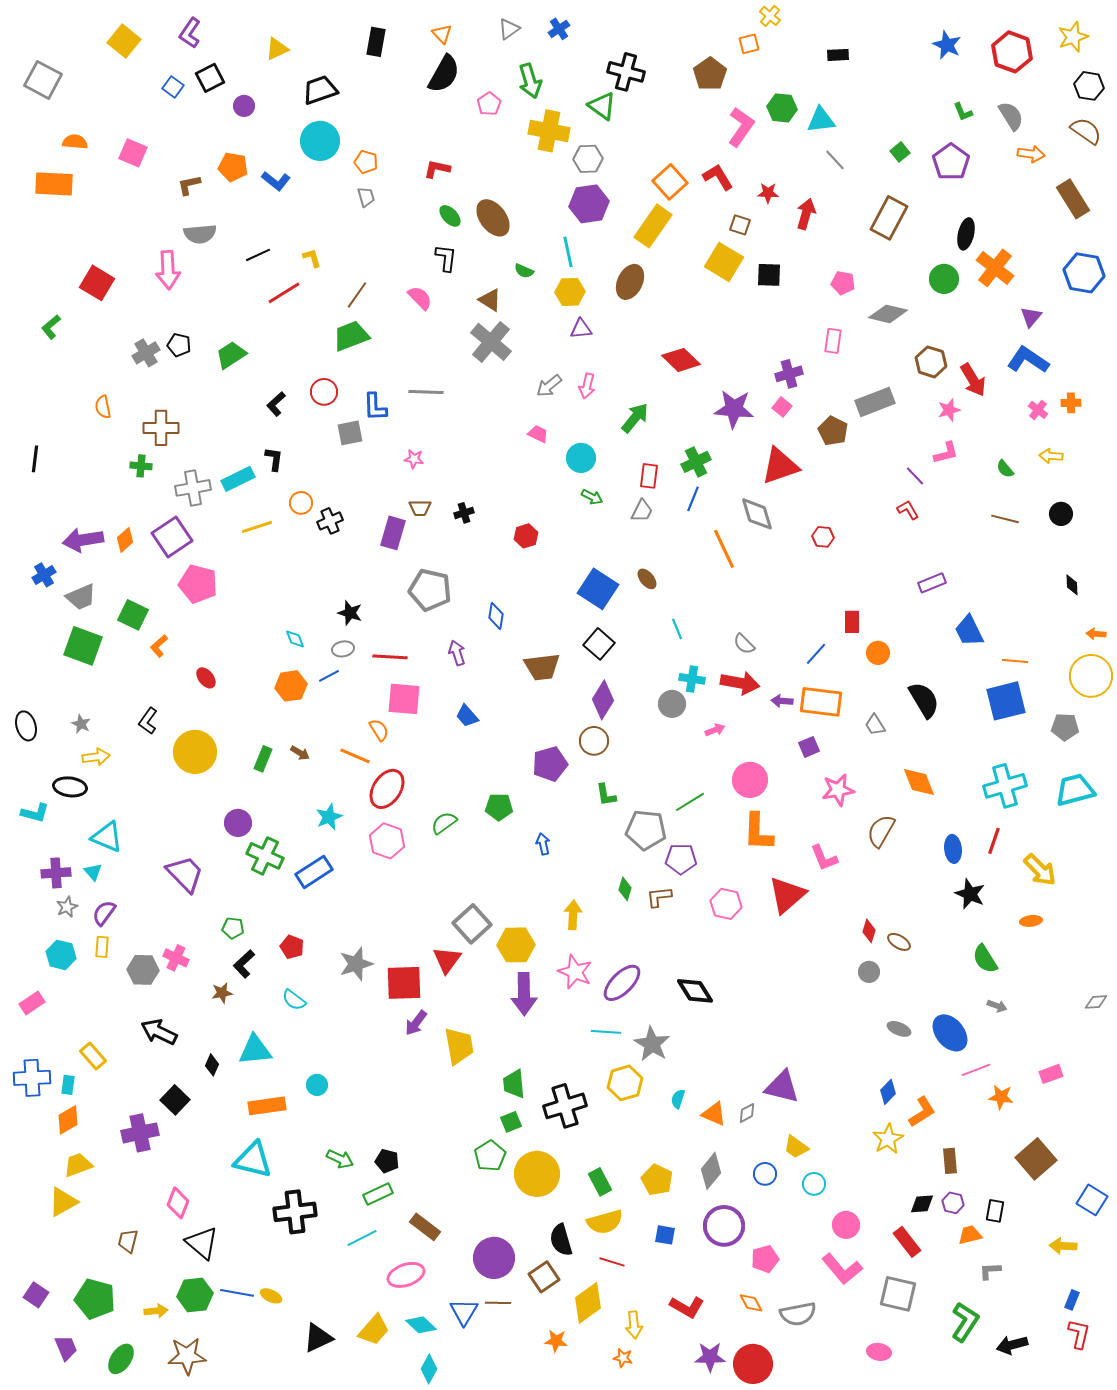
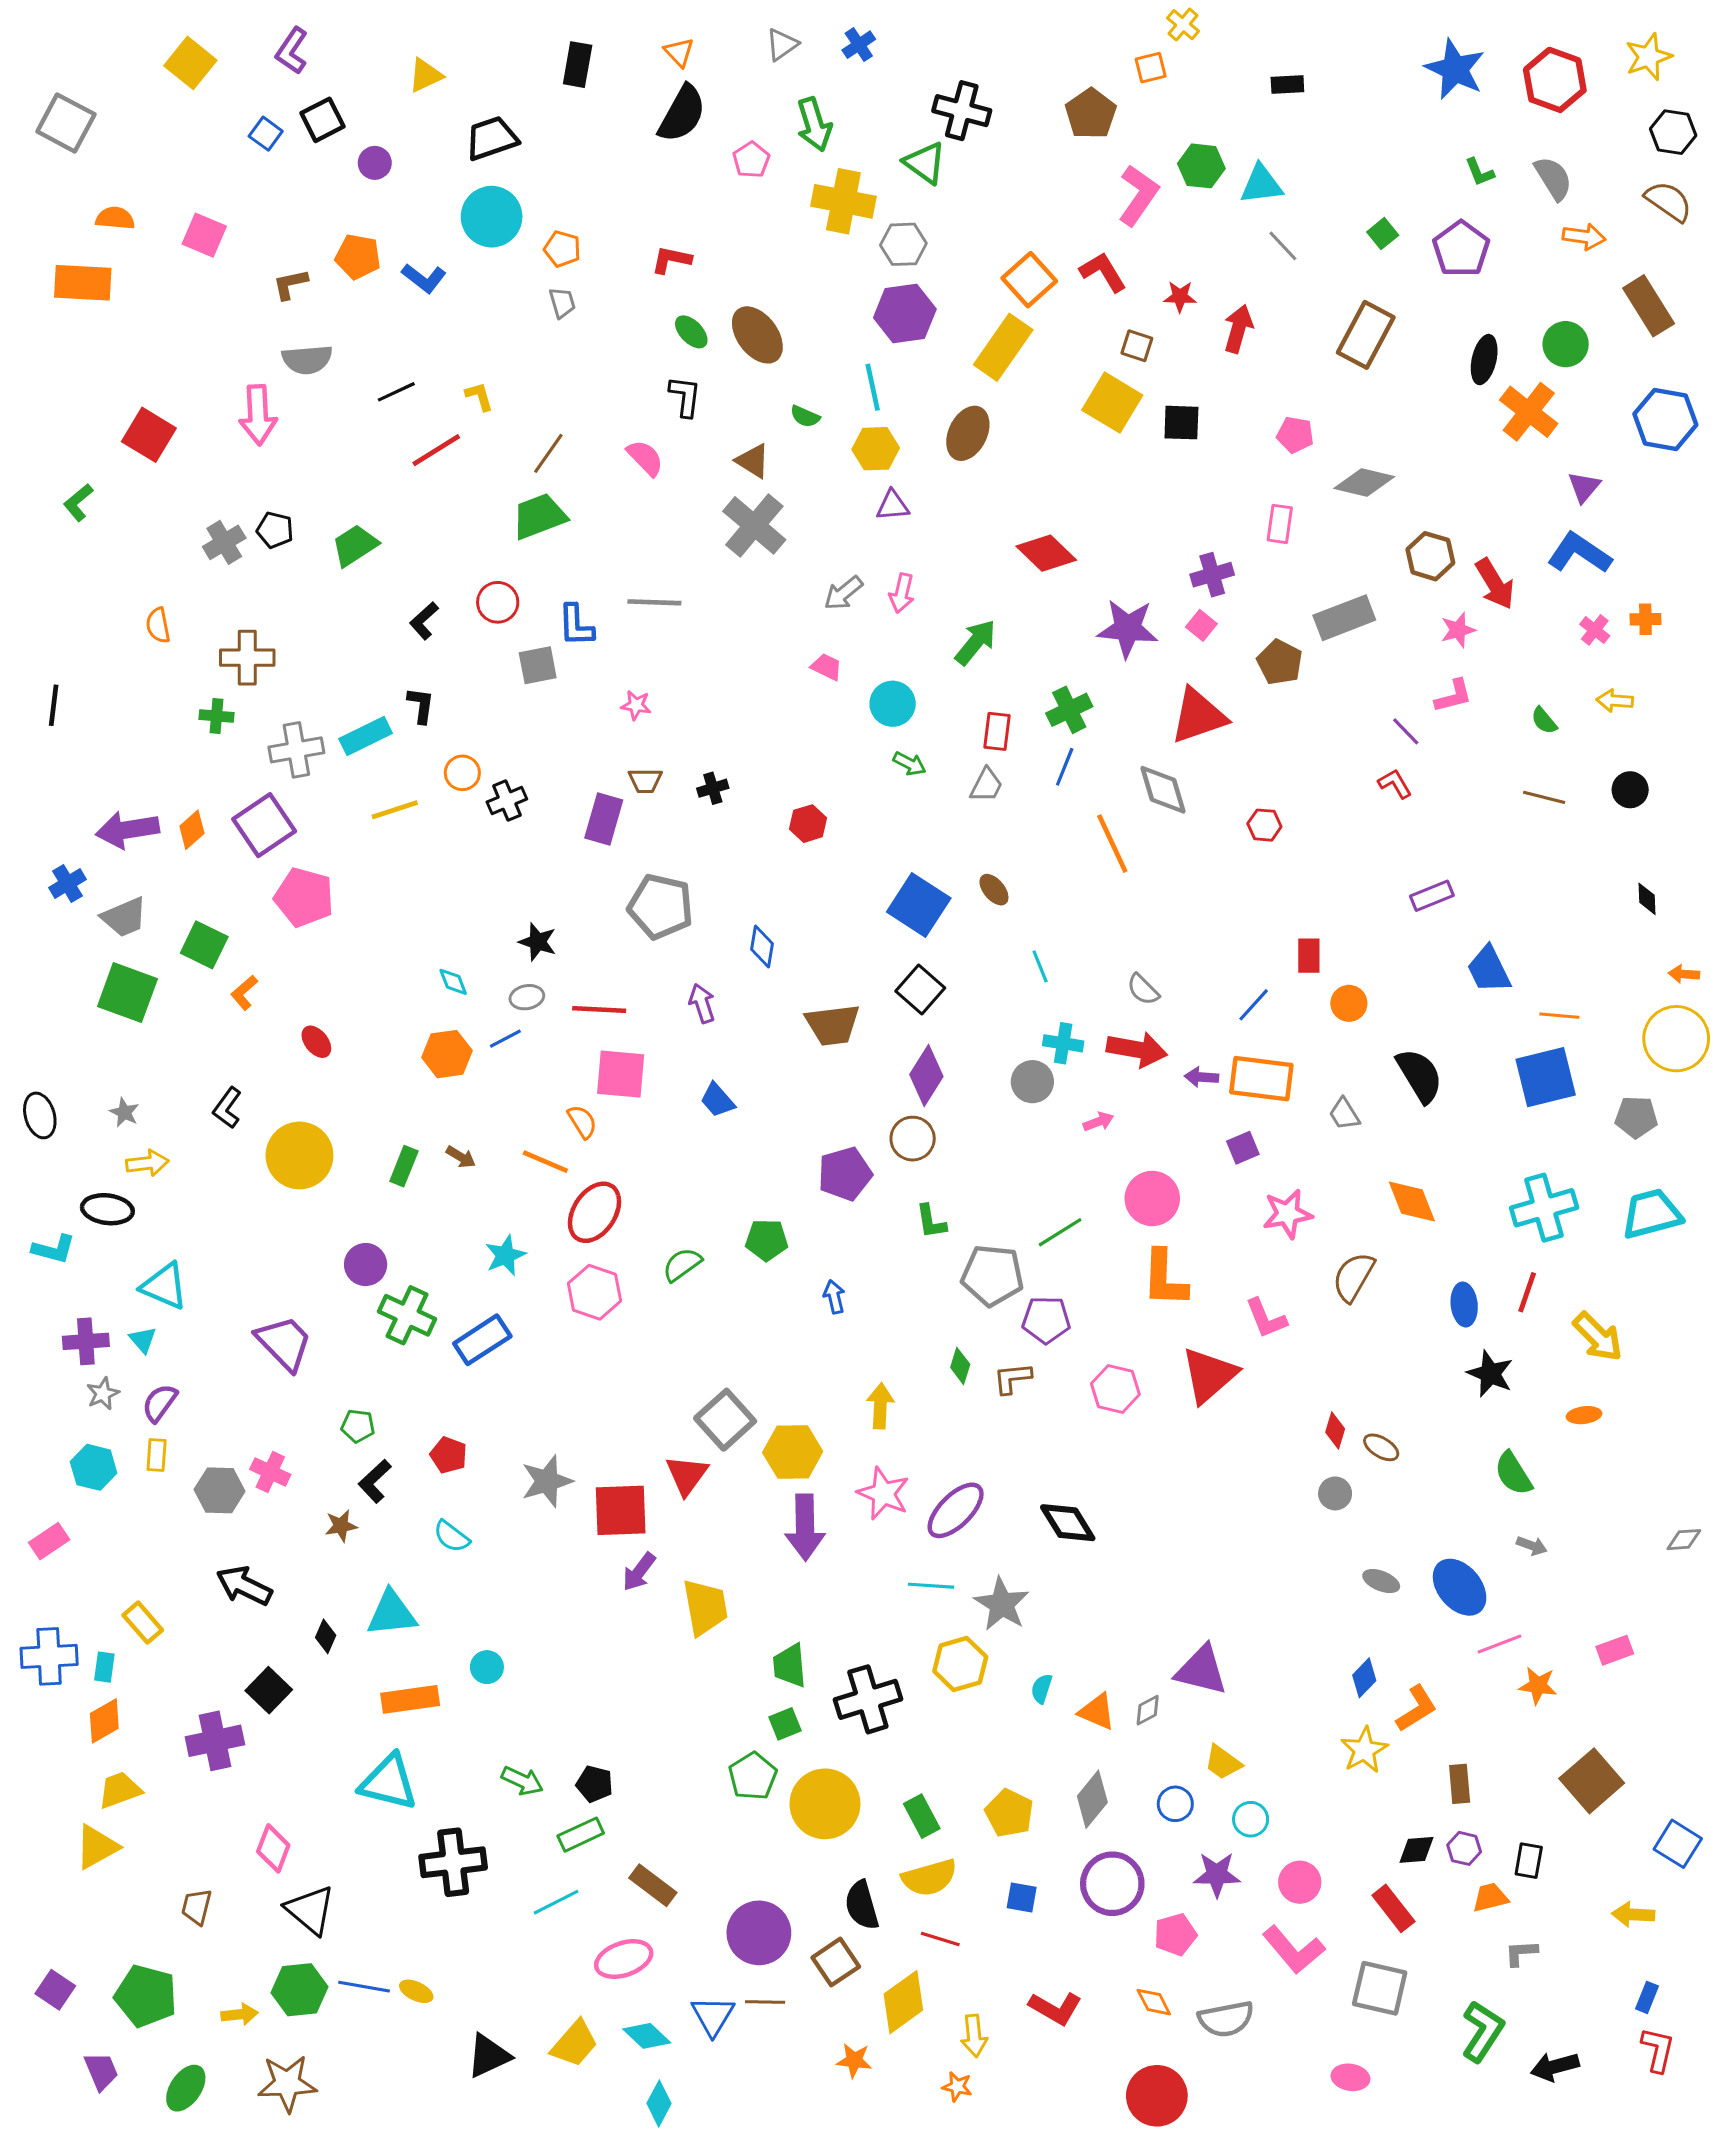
blue star: (947, 45) -> (1455, 69), size x1.4
green circle: (944, 279) -> (1566, 344), moved
purple star: (710, 1357) -> (1217, 1875), moved

